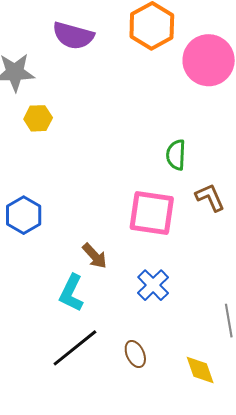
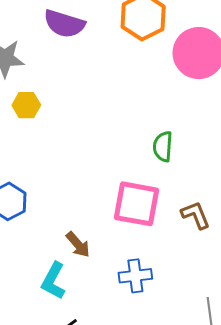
brown L-shape: (210, 197) -> (196, 215), moved
blue cross: (153, 285) -> (135, 276), turned 36

